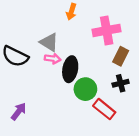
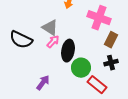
pink cross: (107, 30) -> (99, 18), turned 30
pink arrow: (53, 59) -> (53, 42), turned -56
purple arrow: (19, 111) -> (43, 83), moved

